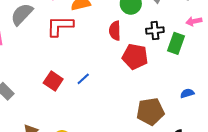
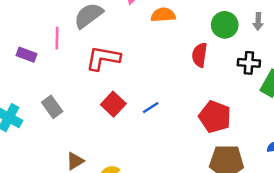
red L-shape: (60, 26) -> (103, 58), moved
red pentagon: (135, 57) -> (215, 117), moved

